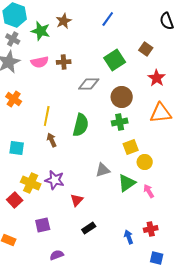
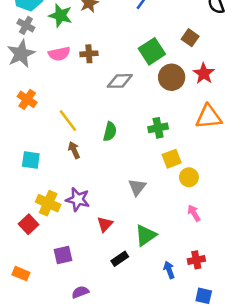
brown circle: (122, 97) -> (172, 77), moved
yellow line: (47, 116) -> (68, 120), turned -48
green semicircle: (81, 125) -> (110, 132), size x0.7
gray triangle: (103, 170) -> (137, 187), turned -35
green triangle: (127, 183) -> (146, 235), moved

